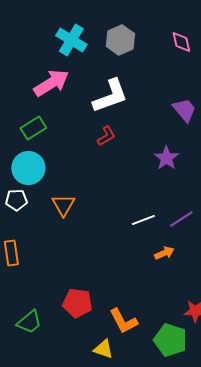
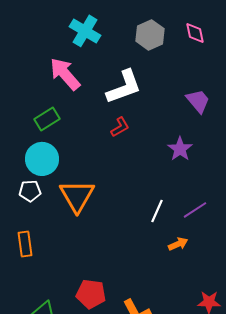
gray hexagon: (120, 40) -> (150, 35), moved
pink arrow: (51, 83) -> (65, 74), turned -99
orange triangle: (63, 205) -> (77, 196), size x1.5
white line: (143, 220) -> (157, 211), turned -45

